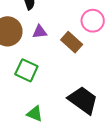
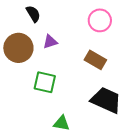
brown rectangle: (72, 42) -> (95, 60), moved

